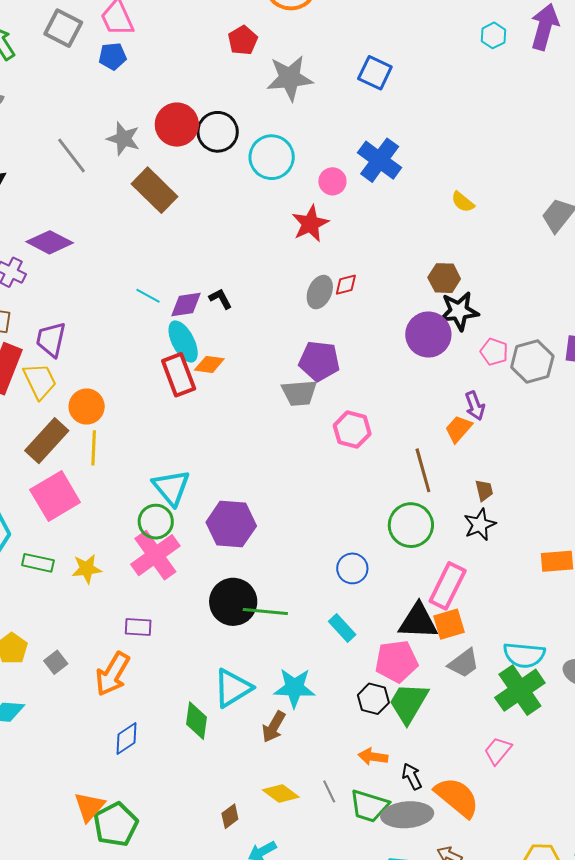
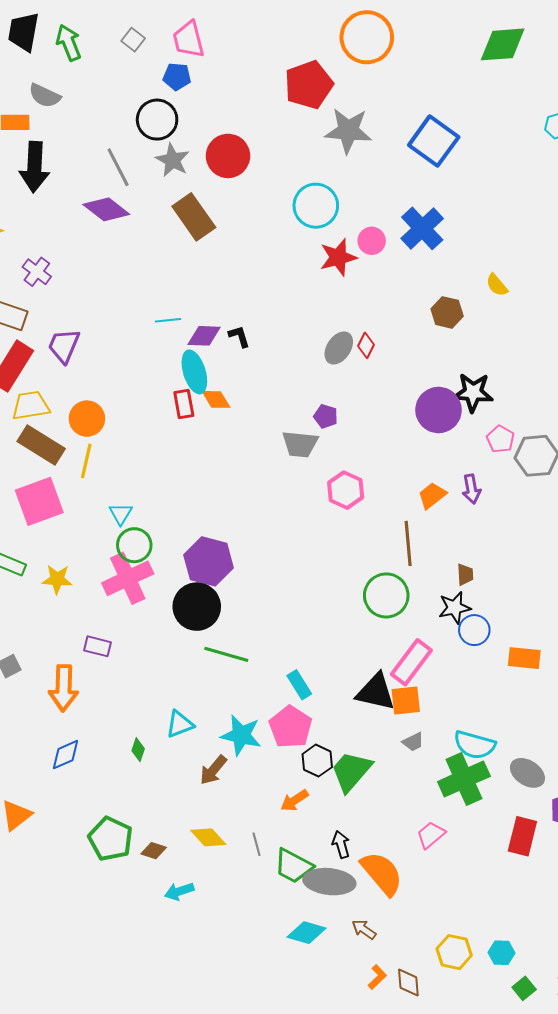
gray square: (63, 28) -> (133, 40), size x0.6
red pentagon: (243, 40) -> (309, 85), size x1.6
blue square: (375, 73) -> (434, 141), size x1.4
black circle: (218, 132) -> (157, 120), moved
red star: (310, 224) -> (338, 257), moved
purple diamond: (50, 242) -> (106, 209), moved
brown hexagon: (444, 278) -> (447, 312), moved
red diamond: (346, 285) -> (366, 345), turned -60
cyan line: (148, 296) -> (168, 320), turned -45
purple pentagon: (319, 361) -> (326, 416), size x0.6
orange diamond: (209, 364) -> (216, 399), turned 40
red rectangle: (179, 375) -> (184, 404), size x0.7
yellow trapezoid: (40, 381) -> (31, 406), moved, turned -84
orange trapezoid: (459, 429) -> (432, 495), moved
brown rectangle: (47, 441) -> (41, 445), turned 69
cyan triangle: (171, 488) -> (121, 514), moved, size x0.6
blue circle: (352, 568) -> (474, 630), moved
black circle: (233, 602) -> (197, 607), moved
pink pentagon: (396, 661) -> (291, 727), moved, turned 30
gray trapezoid: (464, 663) -> (413, 742), size x0.7
orange arrow: (113, 674) -> (64, 688), turned -39
cyan triangle: (233, 688) -> (180, 724), size x0.7
green diamond: (197, 721) -> (138, 750), size x0.6
orange arrow: (373, 757) -> (294, 800), moved, turned -52
brown diamond: (230, 816) -> (154, 851), turned 45
green pentagon: (116, 825) -> (111, 839), moved, turned -30

